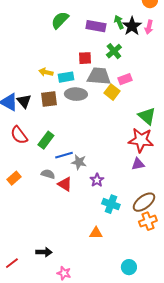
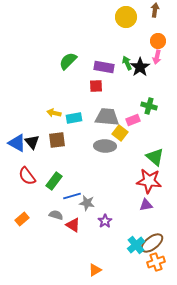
pink arrow: (149, 27) -> (157, 57), moved
green cross: (114, 51) -> (149, 106), moved, turned -35
red square: (85, 58) -> (96, 86), moved
gray ellipse: (76, 94) -> (105, 146), moved
cyan cross: (111, 204) -> (136, 245), moved, turned 30
orange triangle: (96, 233) -> (95, 270), moved, turned -32

